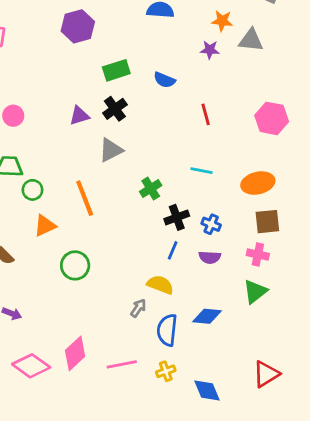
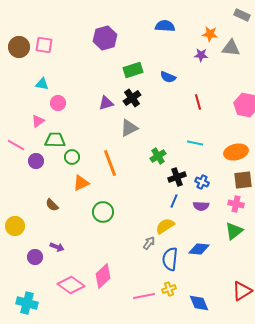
yellow semicircle: (160, 285) -> (165, 226), turned -54
pink line: (122, 364) -> (144, 296), moved

